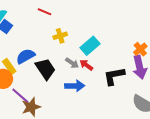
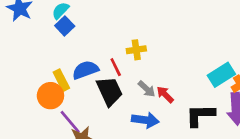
red line: (44, 12) -> (116, 67), moved, turned 32
cyan rectangle: (90, 46) -> (221, 75), moved

